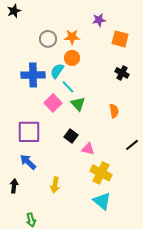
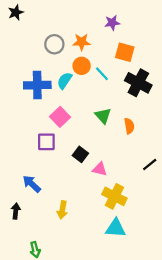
orange square: (120, 39) -> (125, 52), moved
black cross: (122, 73) -> (138, 83), size x1.6
cyan line: (68, 87) -> (102, 74), moved
green triangle: (78, 104) -> (103, 116), moved
purple square: (29, 132) -> (46, 142), moved, size x0.7
cyan triangle: (102, 201) -> (116, 228), turned -36

